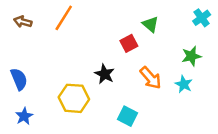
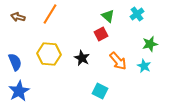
cyan cross: (202, 18) -> (137, 14), moved
green triangle: (150, 24) -> (108, 16), moved
yellow hexagon: (74, 98) -> (49, 54), moved
blue star: (24, 116) -> (19, 91), size x1.5

